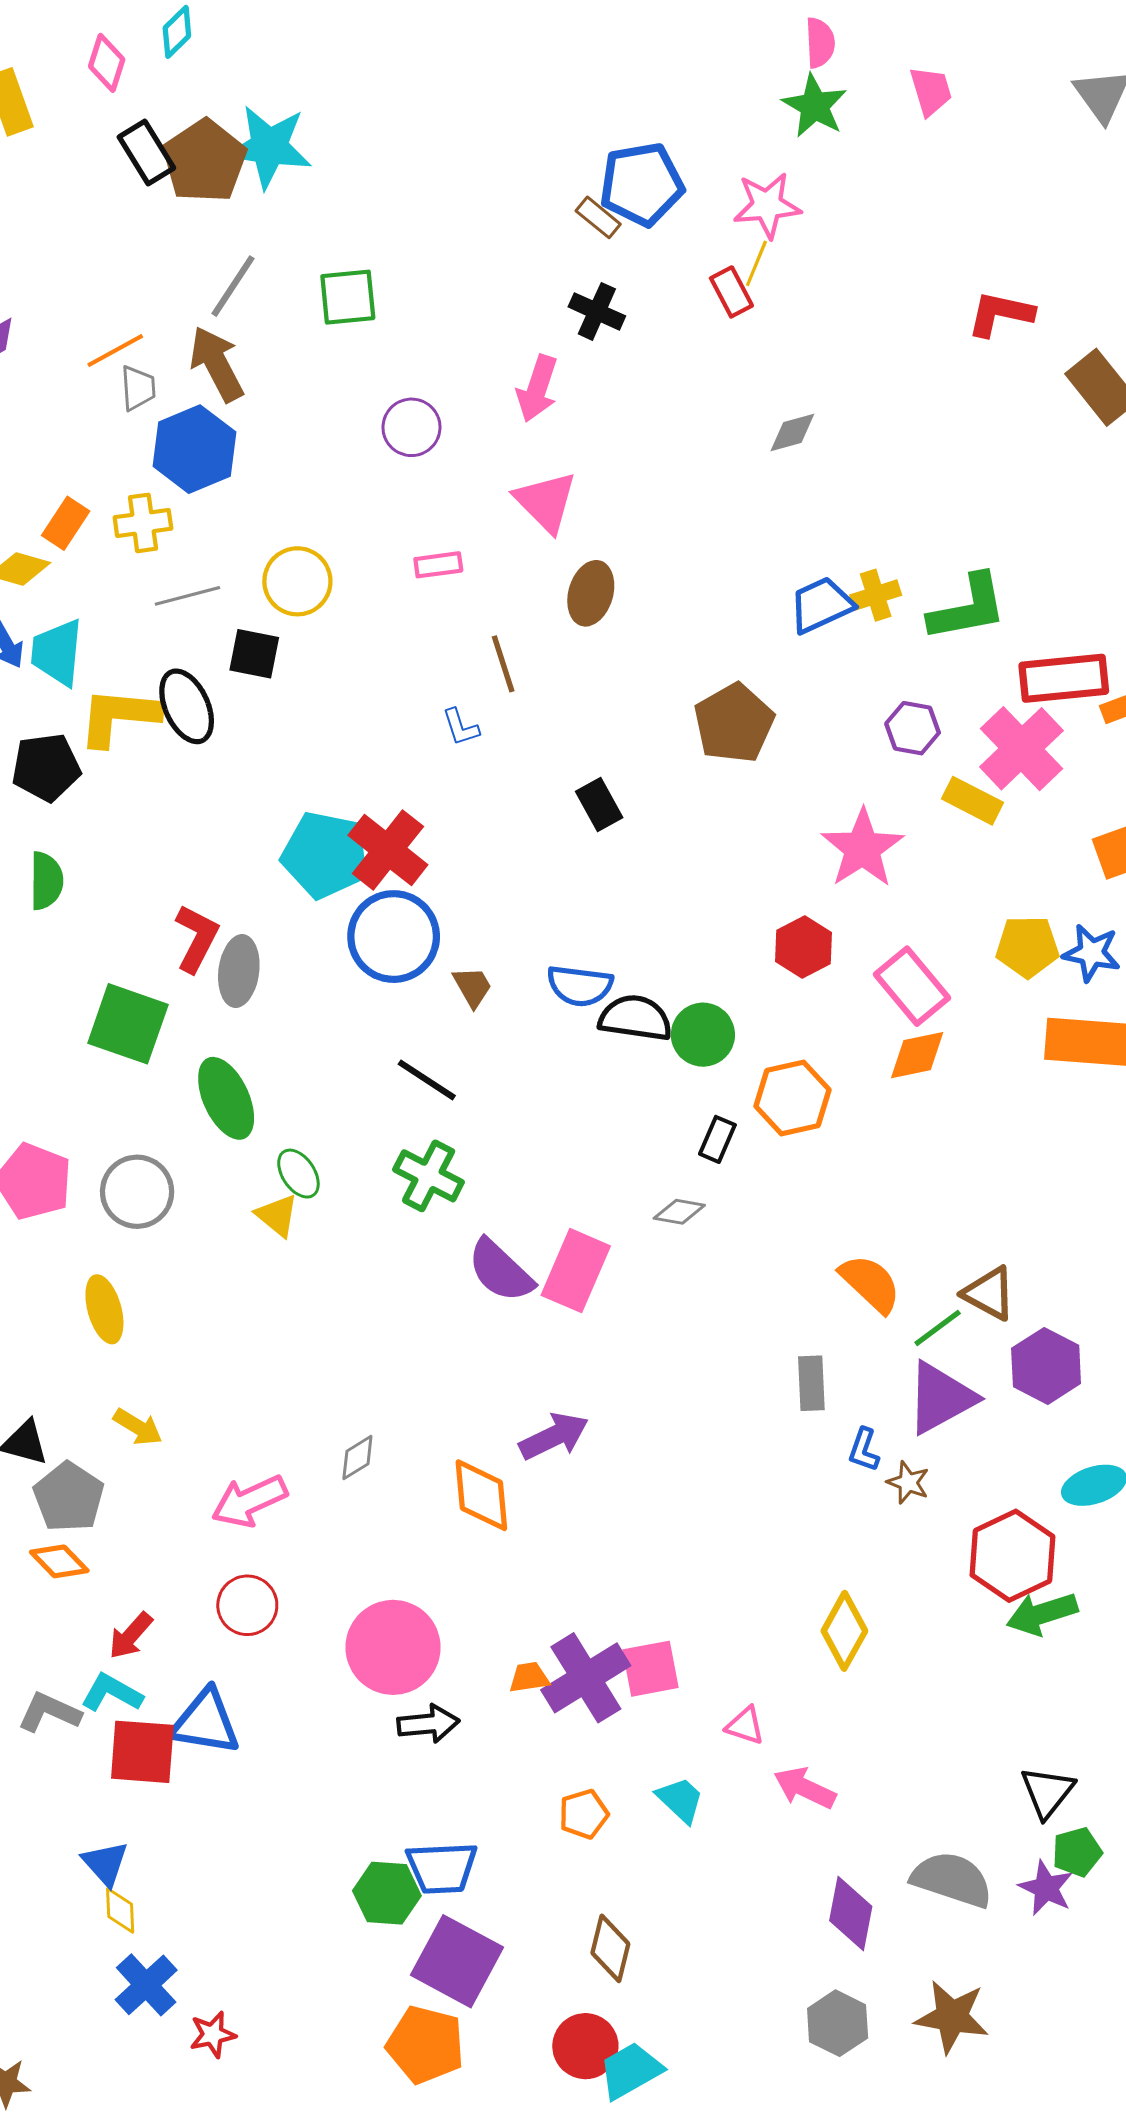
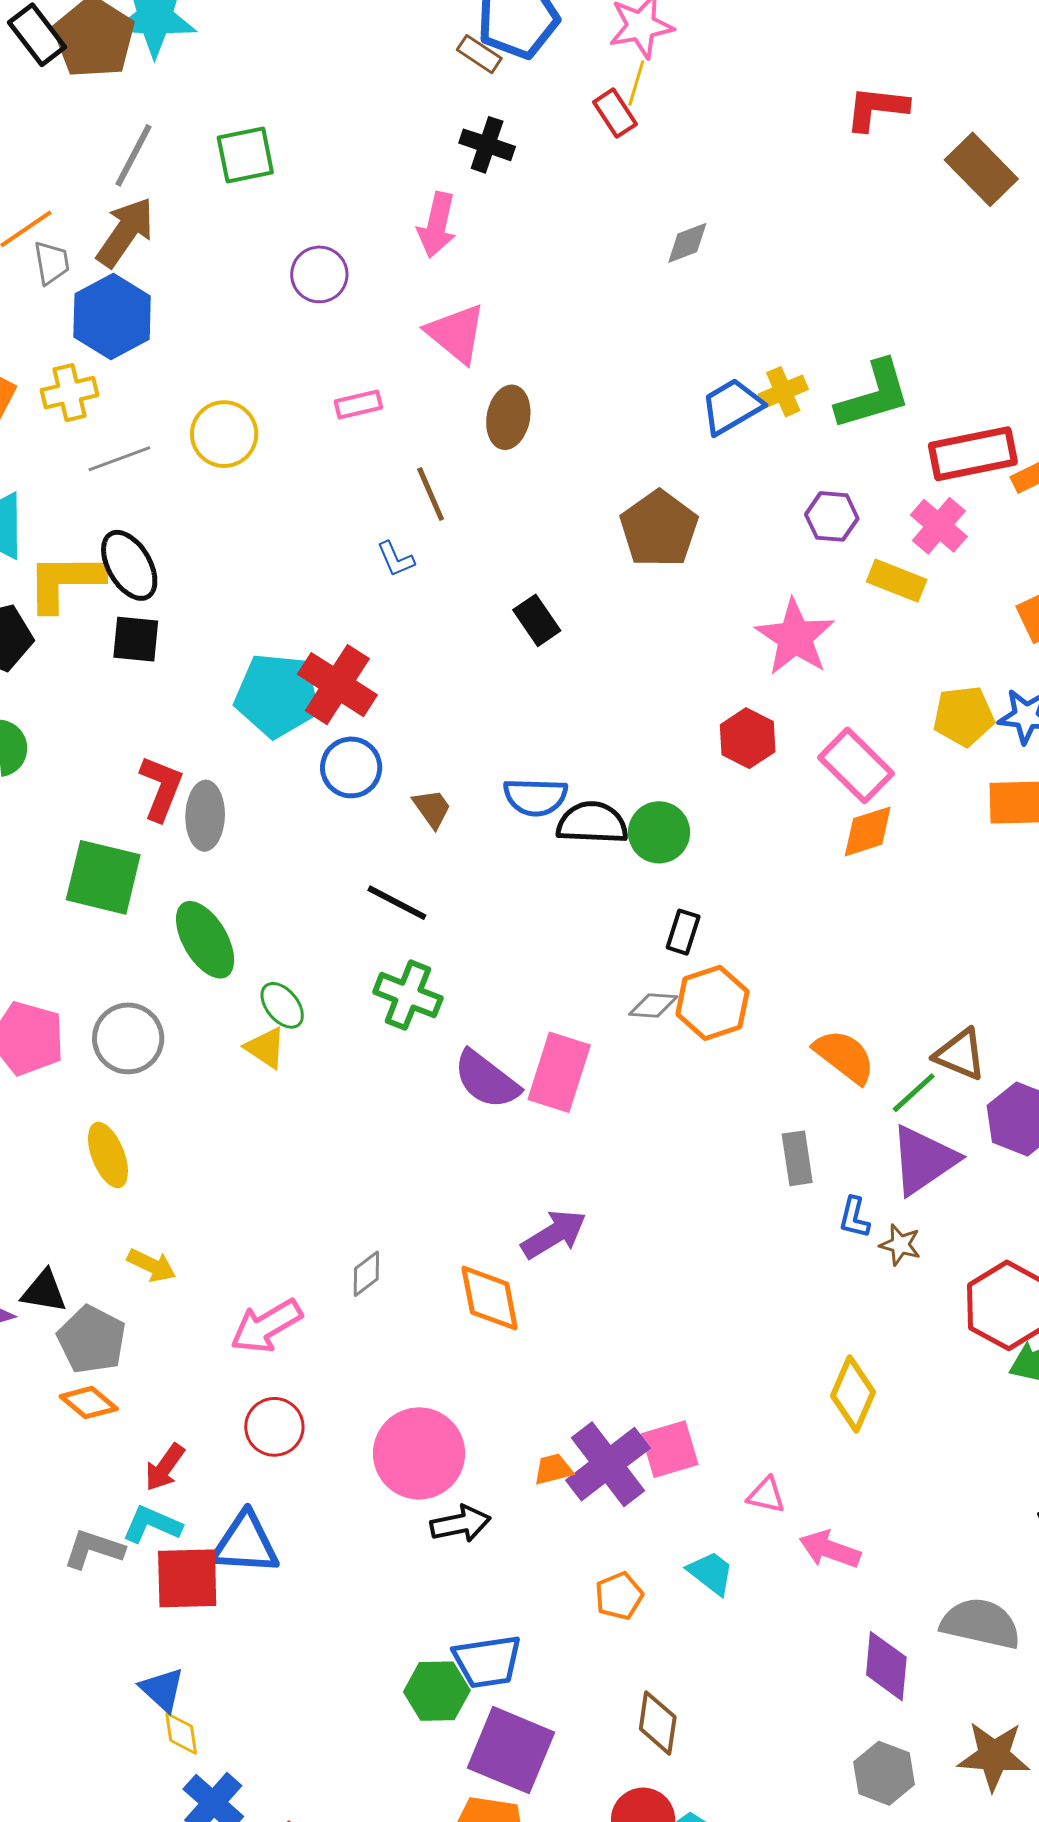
brown arrow: (217, 364) -> (125, 232), turned 68
black square: (254, 654) -> (136, 639), moved
pink cross: (1022, 749) -> (939, 526), size x0.7
blue circle: (394, 937) -> (351, 767), size x0.7
orange hexagon: (793, 1098) -> (712, 1003), moved

